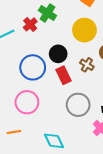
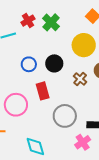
red cross: (30, 24) -> (28, 21), moved
blue circle: (33, 67) -> (29, 64), moved, size x0.6
red rectangle: (63, 75) -> (43, 91), moved

